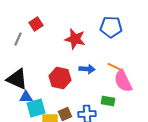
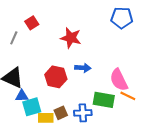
blue pentagon: (111, 27) -> (122, 18), moved
orange line: (115, 67) -> (128, 96), moved
green rectangle: (108, 101) -> (104, 100), size x1.5

